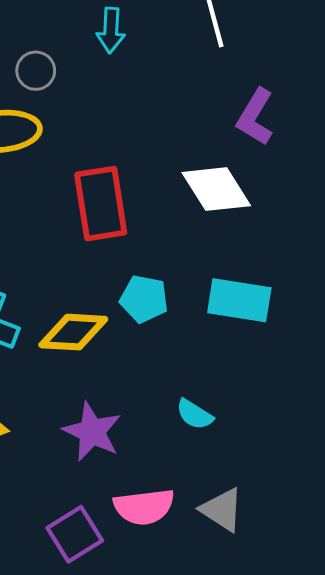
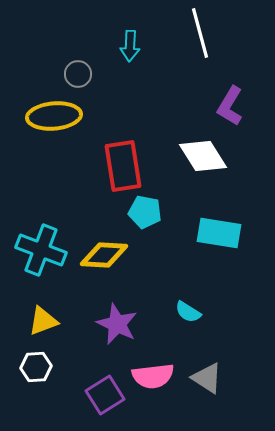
cyan pentagon: (144, 299) -> (145, 212), moved

